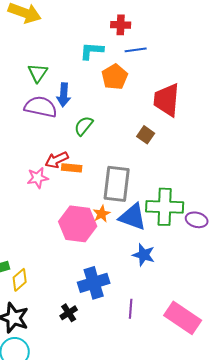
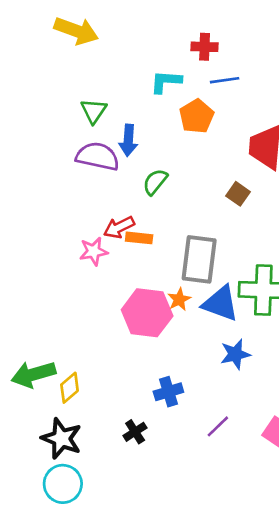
blue star: (144, 255) -> (235, 354), turned -30
blue cross: (94, 283) -> (168, 392), size x0.7
purple line: (131, 309) -> (218, 426), turned 42

